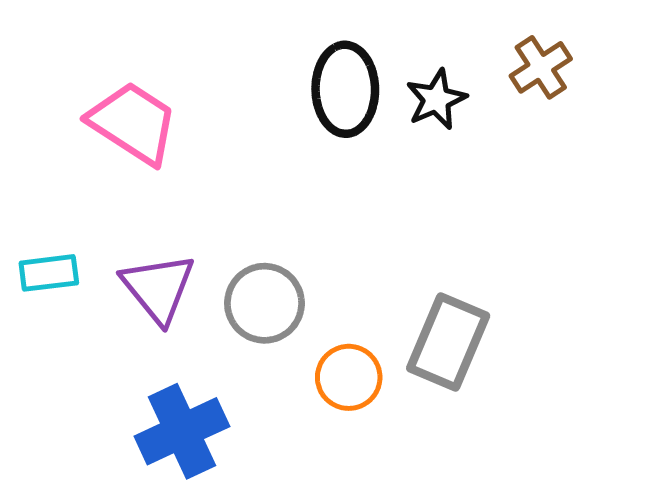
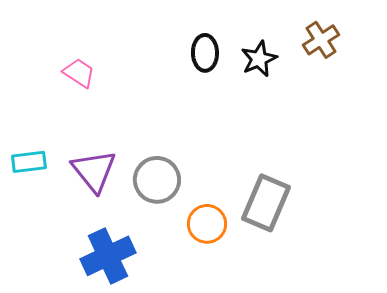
black ellipse: (345, 89) -> (205, 53), size x0.7
pink trapezoid: (133, 123) -> (79, 73), size x0.6

